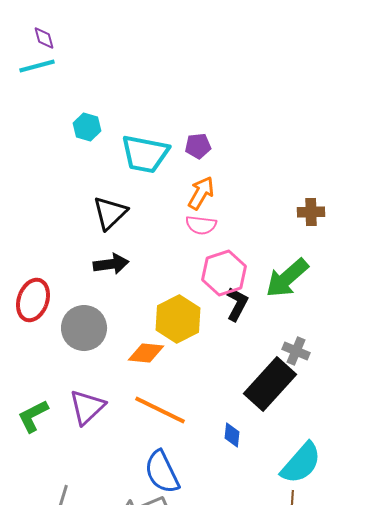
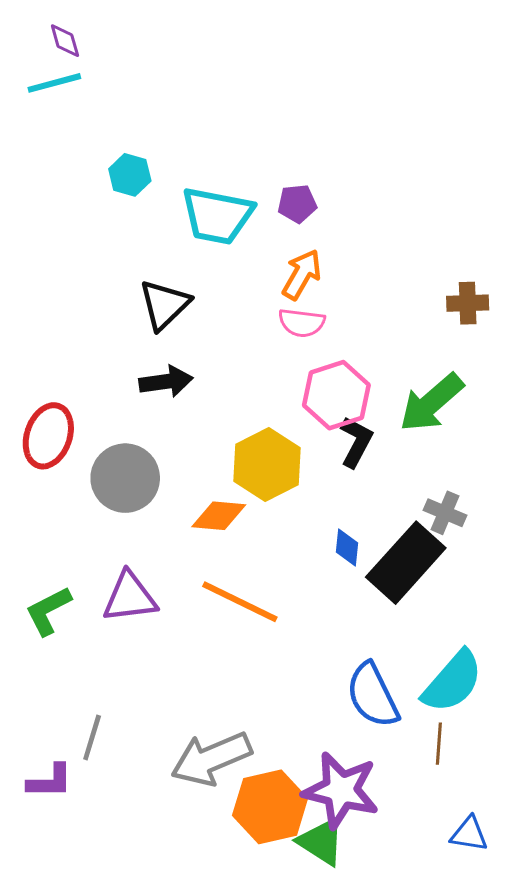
purple triangle: (87, 407) -> (130, 597), turned 36
blue diamond: (232, 435) -> (347, 547), moved
blue semicircle: (162, 472) -> (373, 695), moved

